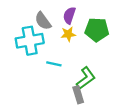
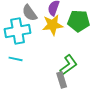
yellow star: (68, 34) -> (53, 25), size x1.5
cyan line: (54, 64) -> (16, 59), moved

